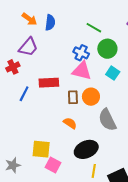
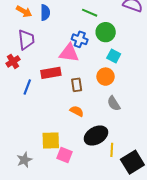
purple trapezoid: (28, 47) -> (26, 40), turned -40
pink triangle: (82, 71) -> (69, 53), moved
orange circle: (91, 97) -> (106, 77), moved
gray semicircle: (107, 120) -> (114, 103), size x0.7
yellow line: (94, 171) -> (112, 150), moved

